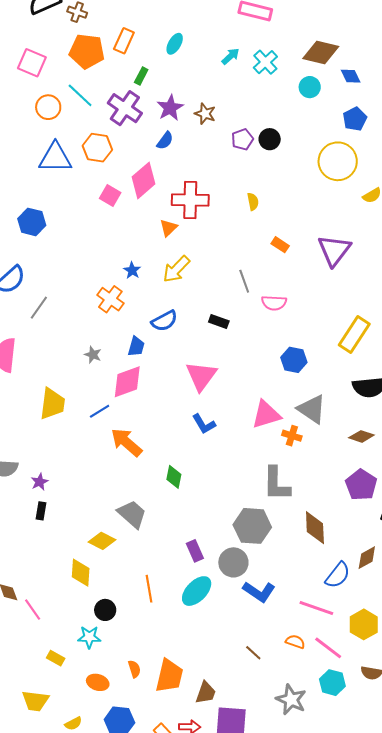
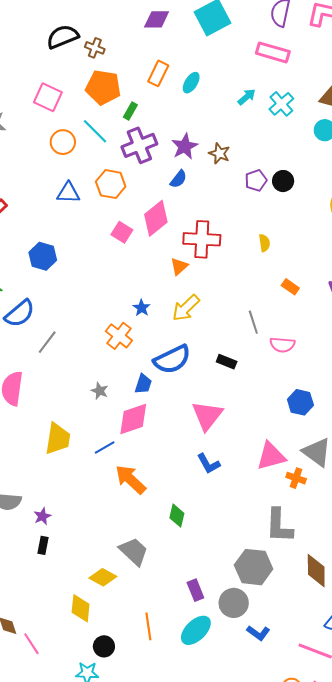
orange rectangle: (124, 41) -> (158, 73), moved
green rectangle: (141, 76) -> (130, 111), moved
purple cross: (125, 108) -> (139, 145), turned 32
blue triangle: (55, 158) -> (68, 193), size x0.7
blue semicircle: (164, 321) -> (172, 359), size x1.4
blue L-shape: (259, 592) -> (258, 633), size x0.7

